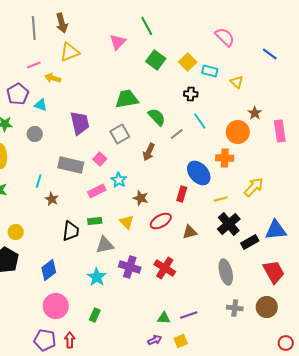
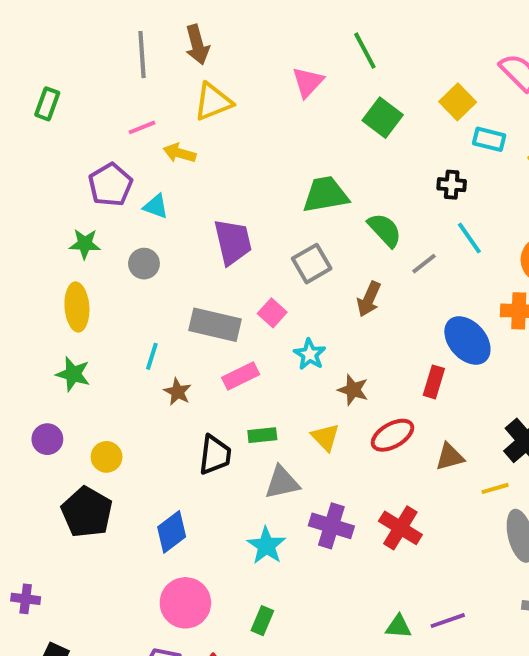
yellow square: (188, 62) -> (458, 102), moved
pink rectangle: (97, 191) -> (241, 376), moved
yellow line: (221, 199) -> (495, 488), moved

